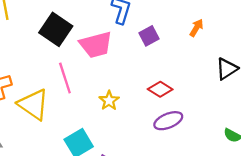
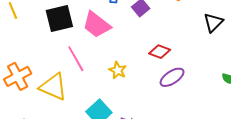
black square: (56, 29) -> (59, 18), turned -36
pink trapezoid: (96, 45) -> (97, 25), turned 64

